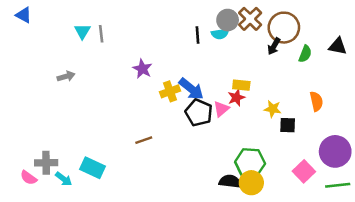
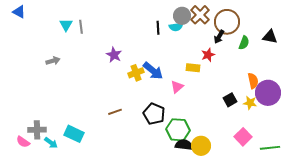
red star: (236, 98) -> (208, 55), moved
yellow star: (273, 109) -> (250, 103), moved
black pentagon: (199, 113) -> (154, 114), moved
black square: (288, 125) -> (230, 100), turned -32
purple circle: (335, 151) -> (268, 93), moved
green hexagon: (250, 163) -> (178, 130), moved

